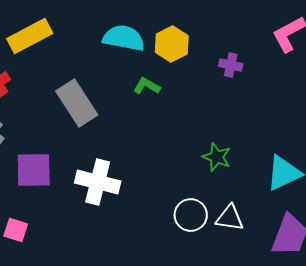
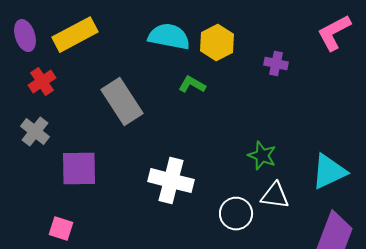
white cross: (98, 182) -> (171, 181), moved
white triangle: (230, 218) -> (275, 196), moved

